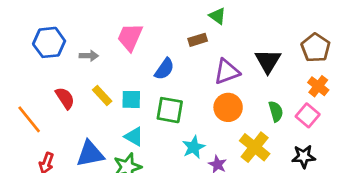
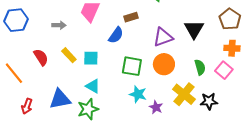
brown rectangle: (198, 40) -> (131, 17), moved
blue hexagon: (49, 42) -> (16, 20), moved
orange cross: (318, 86) -> (232, 48), turned -35
green square: (170, 110) -> (132, 66), moved
cyan star: (194, 147) -> (138, 94), turned -30
black star: (304, 156) -> (209, 101), moved

